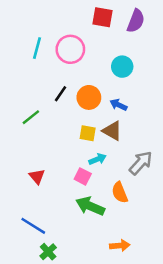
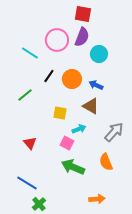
purple semicircle: (136, 21) -> (82, 37), moved
cyan line: (37, 48) -> (30, 53), moved, turned -72
yellow square: (88, 133) -> (60, 113), moved
orange semicircle: (120, 192) -> (106, 162), moved

